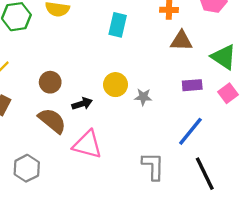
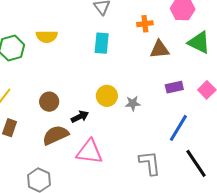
green triangle: (224, 57) -> (199, 42), moved
brown semicircle: (52, 121) -> (56, 135), turned -56

